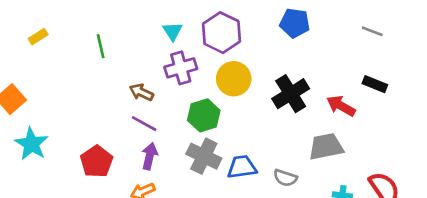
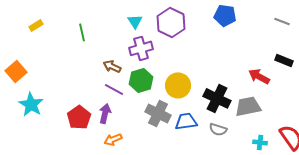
yellow circle: (234, 79) -> (178, 85), moved
black cross: (291, 94) -> (217, 98), moved, turned -32
green hexagon: (204, 115) -> (141, 80), moved
purple arrow: (150, 156) -> (105, 113), moved

